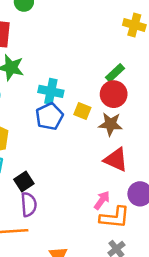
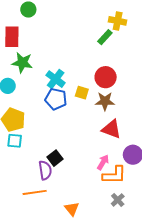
green rectangle: (115, 73) -> (105, 37), moved
cyan cross: (51, 91) -> (56, 79), turned 30
blue pentagon: (49, 116) -> (56, 99), turned -30
black square: (24, 182) -> (55, 158), moved

